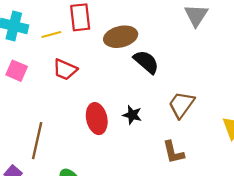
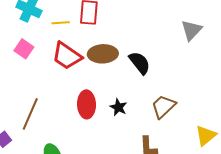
brown ellipse: (121, 37) -> (103, 54), moved
red trapezoid: (65, 70) -> (67, 56), size x1.4

